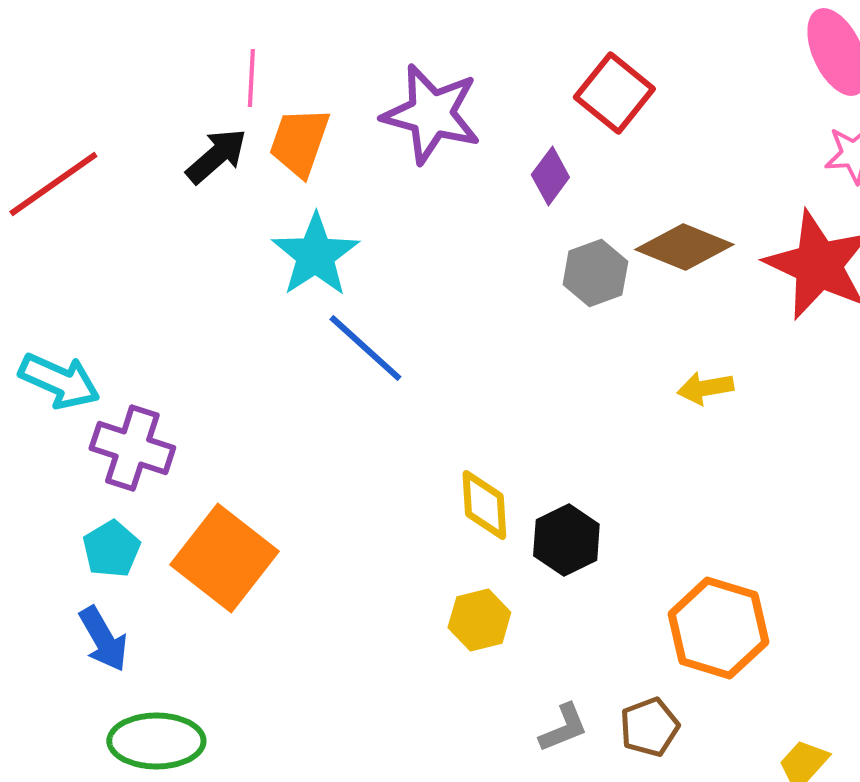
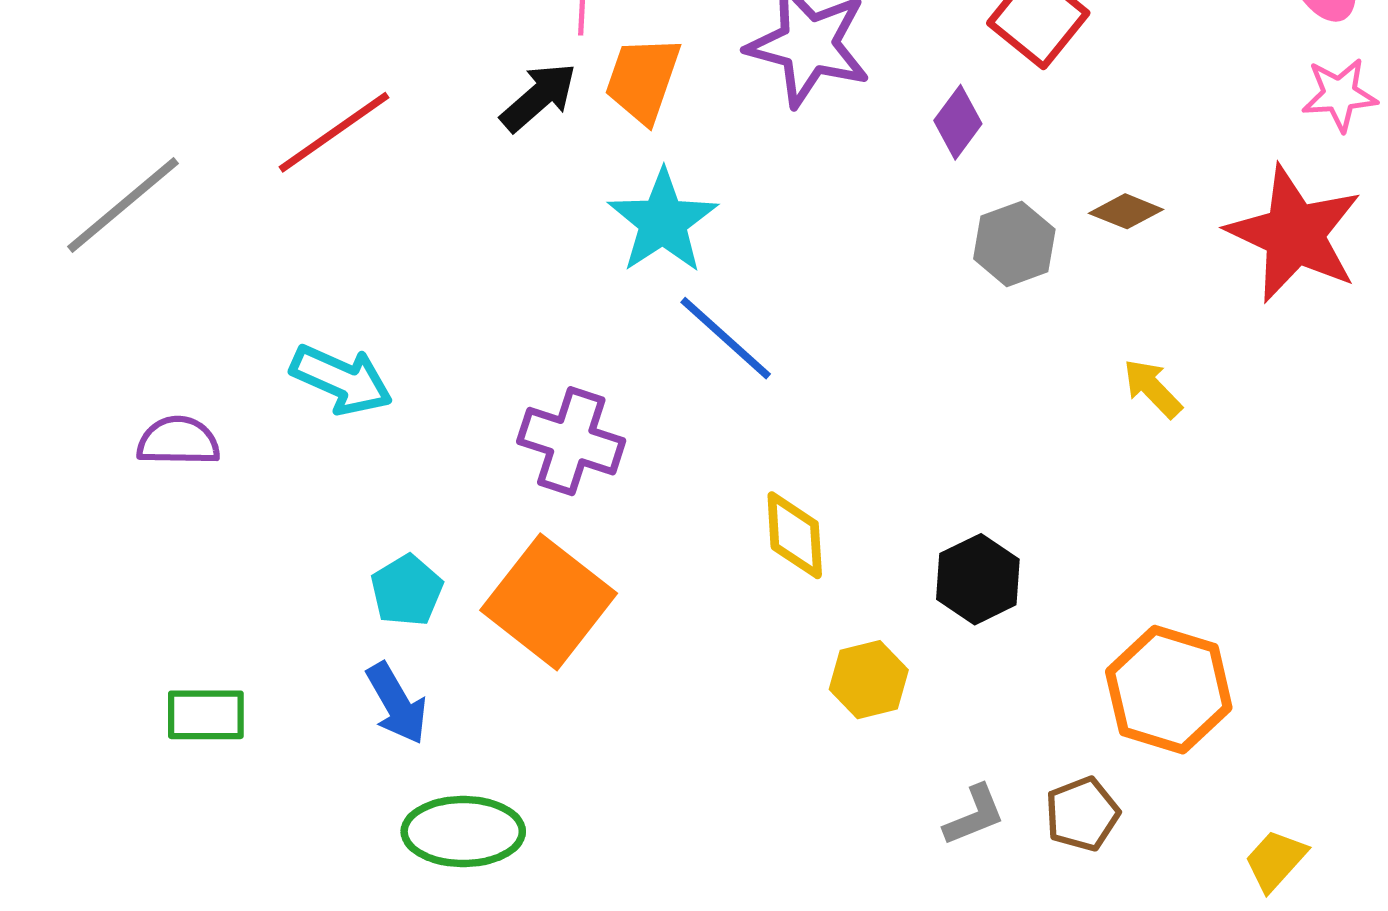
brown diamond: (684, 247) -> (1126, 211), size x0.6
yellow arrow: (705, 388) -> (1152, 388), turned 56
purple cross: (132, 448) -> (571, 441), moved
yellow diamond: (484, 505) -> (795, 535), moved

